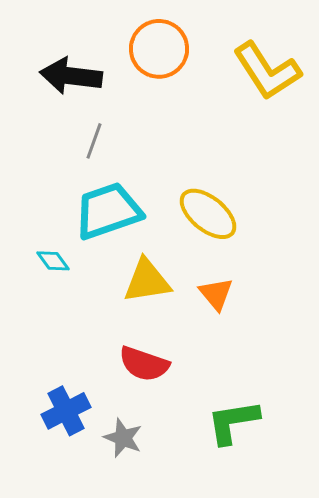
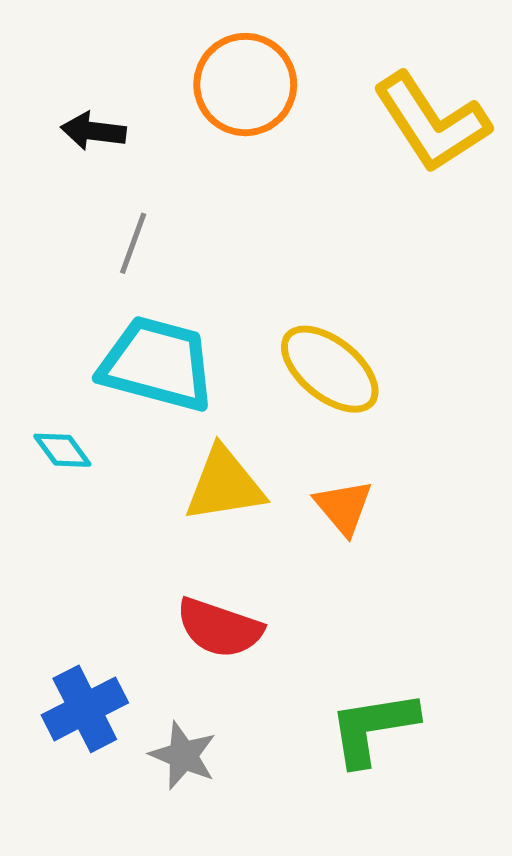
black arrow: (71, 76) -> (93, 131), size x0.6
cyan trapezoid: (108, 211) -> (157, 364), turned 34

